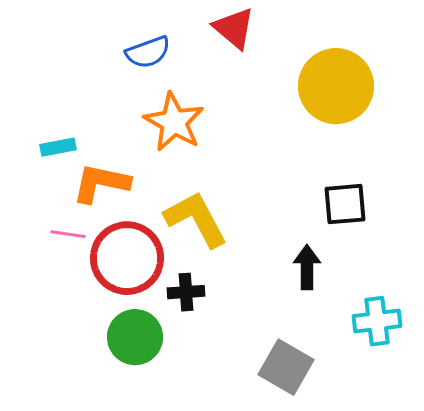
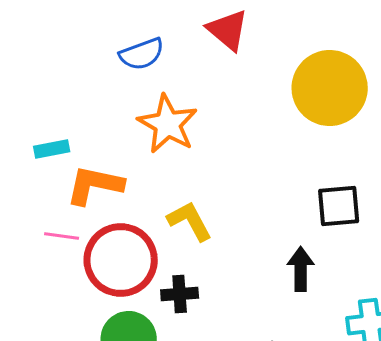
yellow L-shape: (196, 219) -> (190, 221), size x0.7

